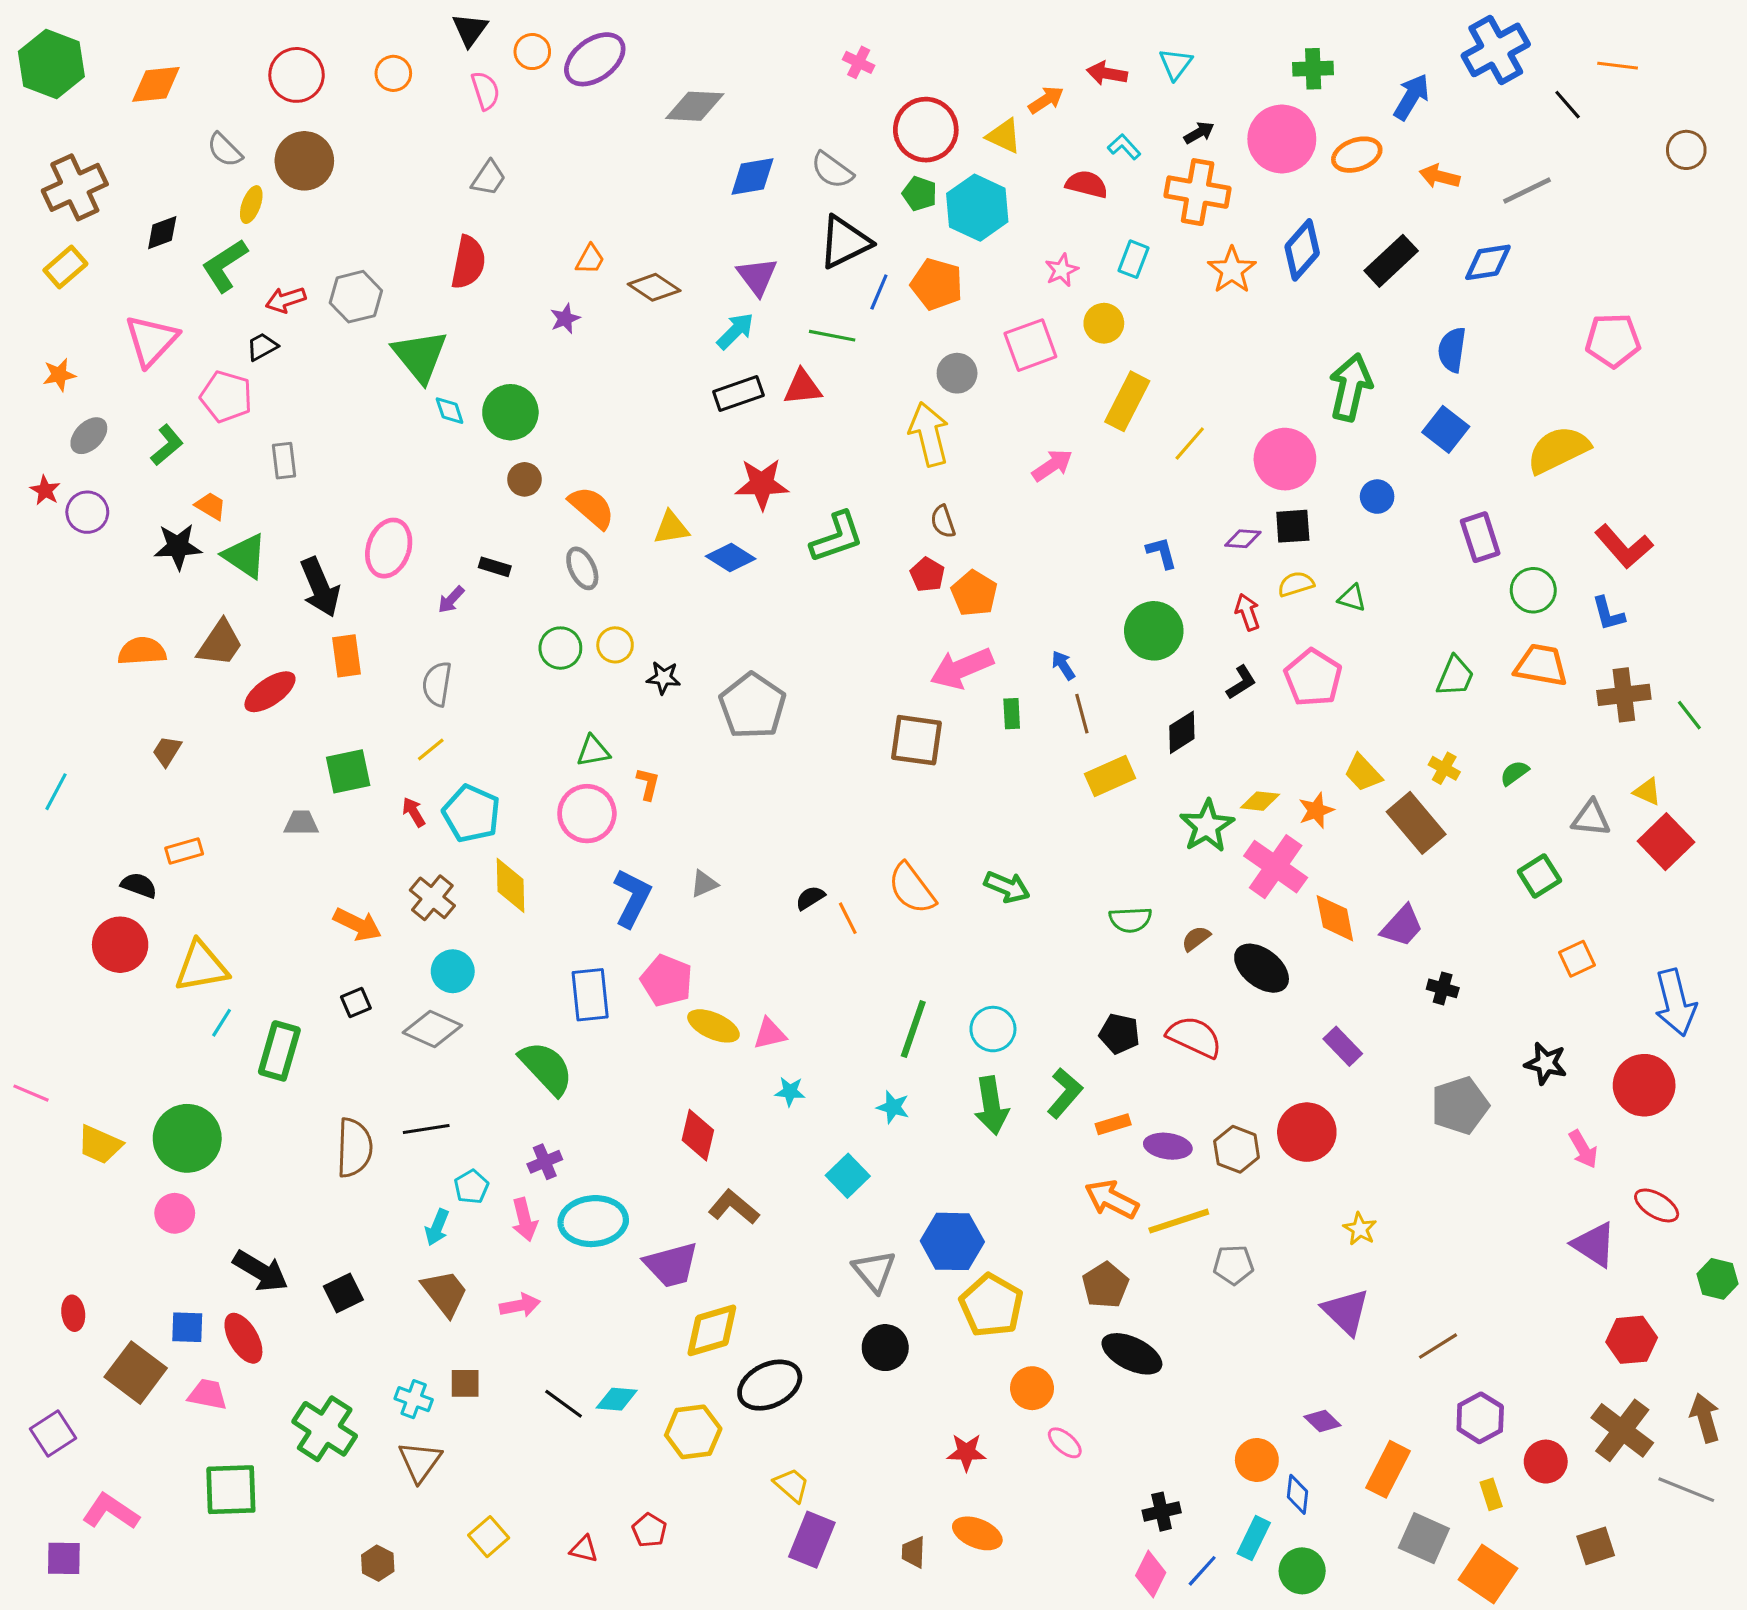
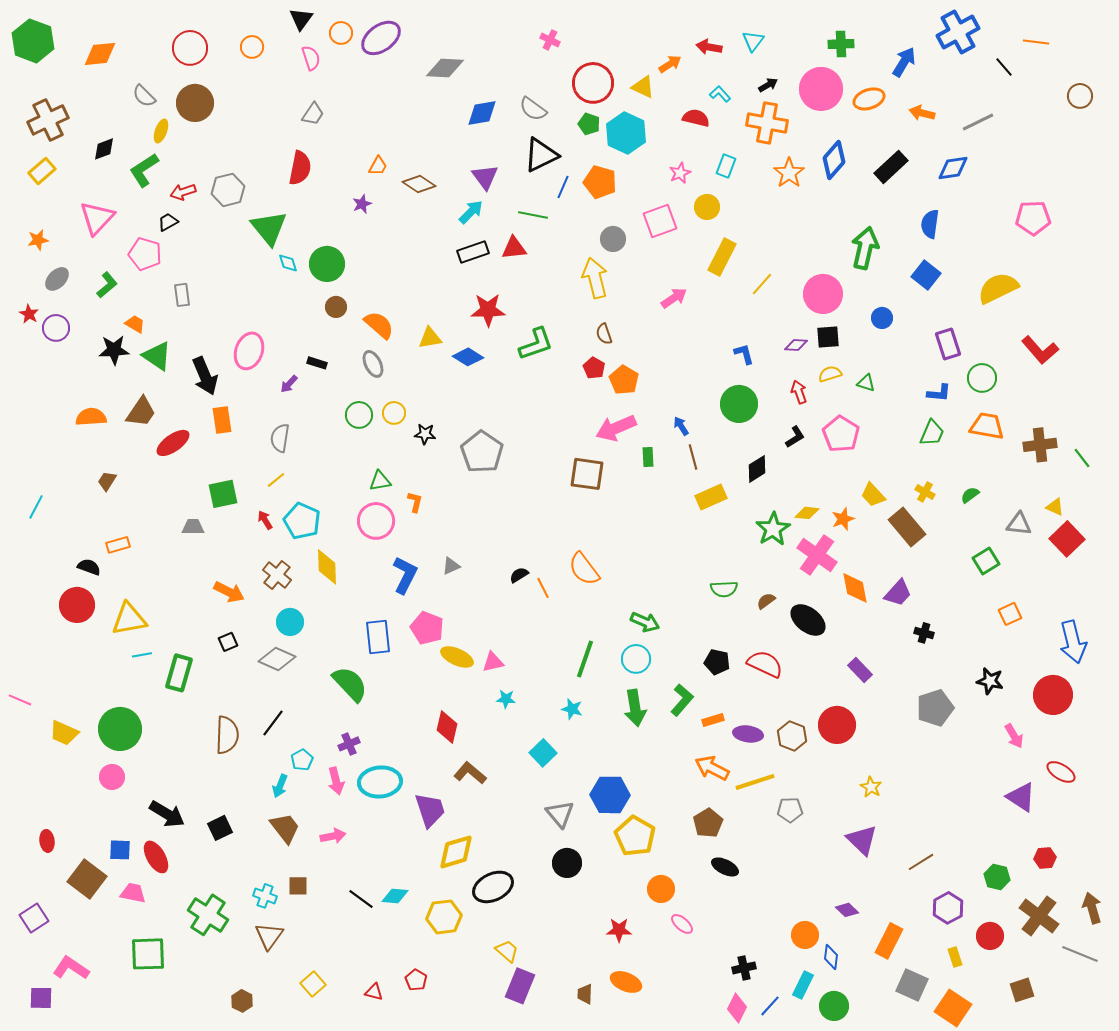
blue L-shape: (1608, 614) -> (939, 393), moved, turned -70
green arrow: (1007, 887) -> (645, 622), moved
cyan line: (222, 1023) -> (142, 655), turned 48
black line: (426, 1129) -> (273, 723), turned -44
purple trapezoid: (671, 1265) -> (430, 810), turned -93
green hexagon: (1717, 1279) -> (997, 877), moved
red hexagon: (1632, 1340) -> (1045, 858), size x0.7
black ellipse: (1132, 1354) -> (725, 867), size x0.7

